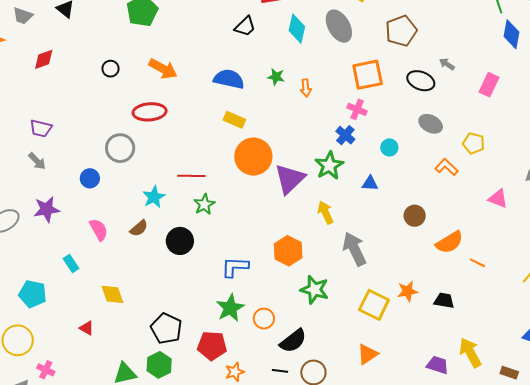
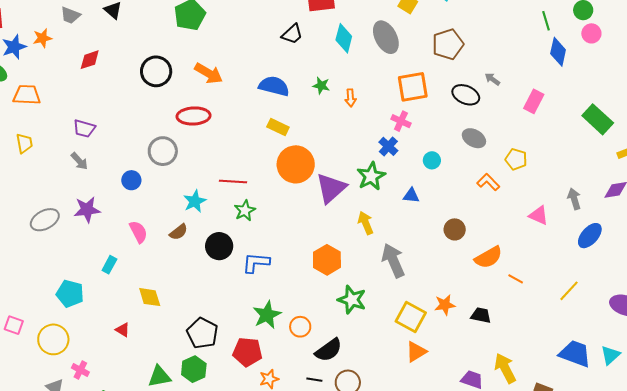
black circle: (111, 69) -> (156, 71), size x1.8
cyan rectangle: (71, 264) -> (109, 265), turned 60
blue L-shape: (235, 267) -> (256, 263), moved
orange triangle: (368, 354) -> (416, 352), moved

